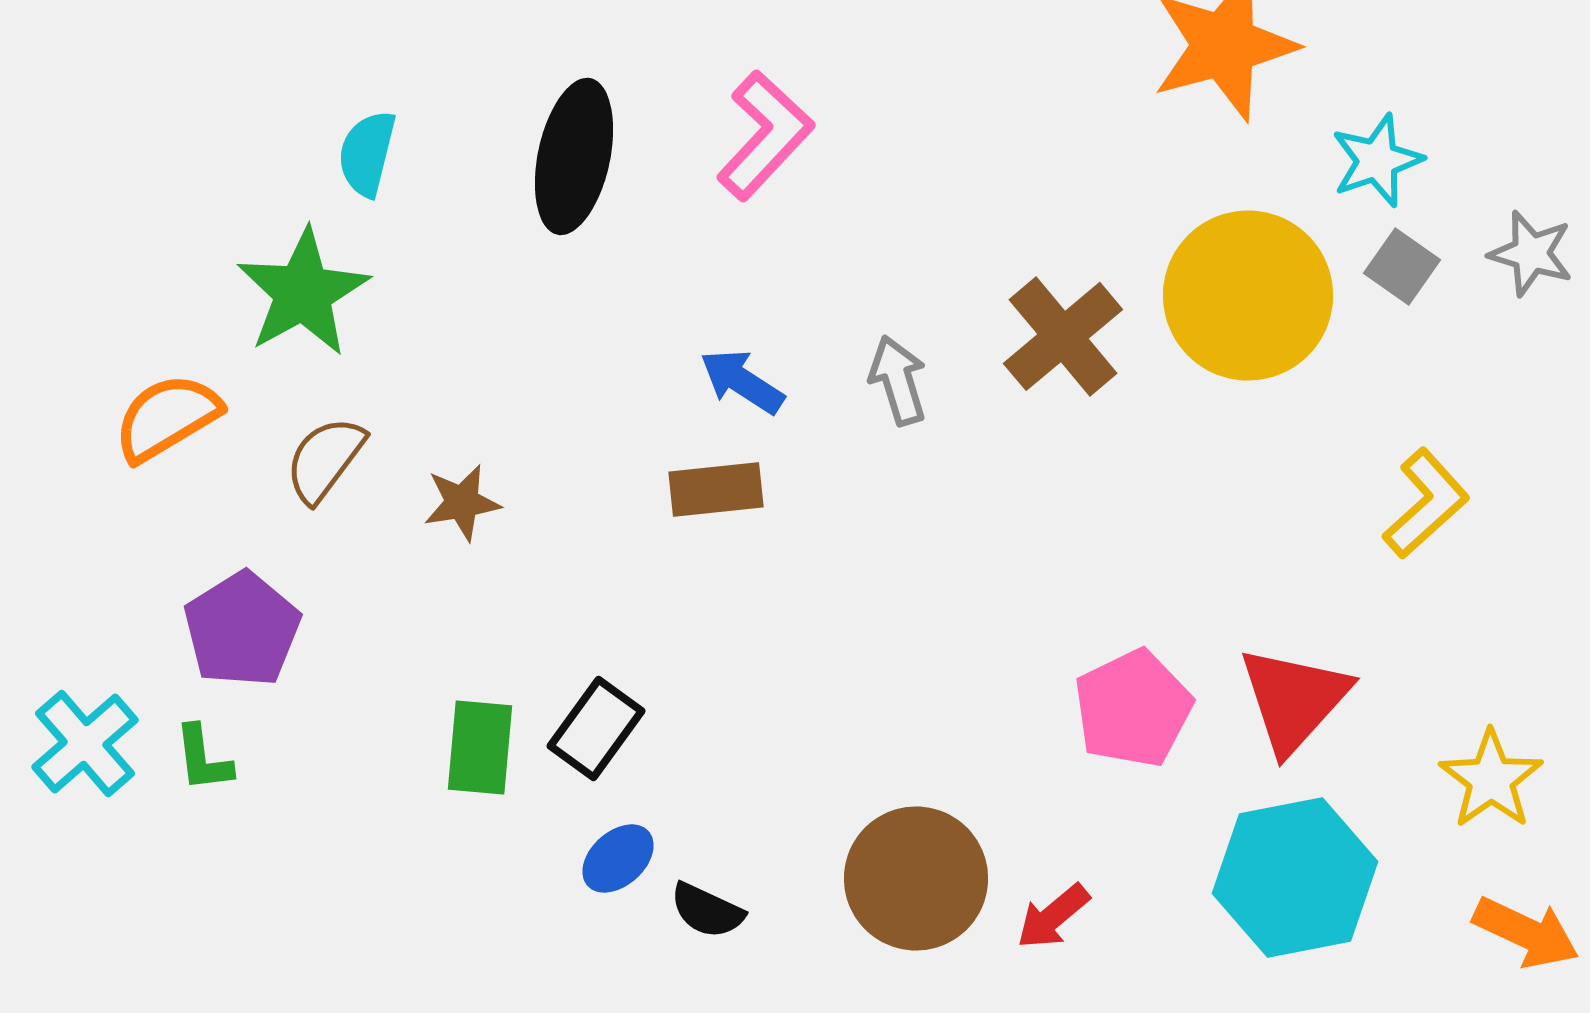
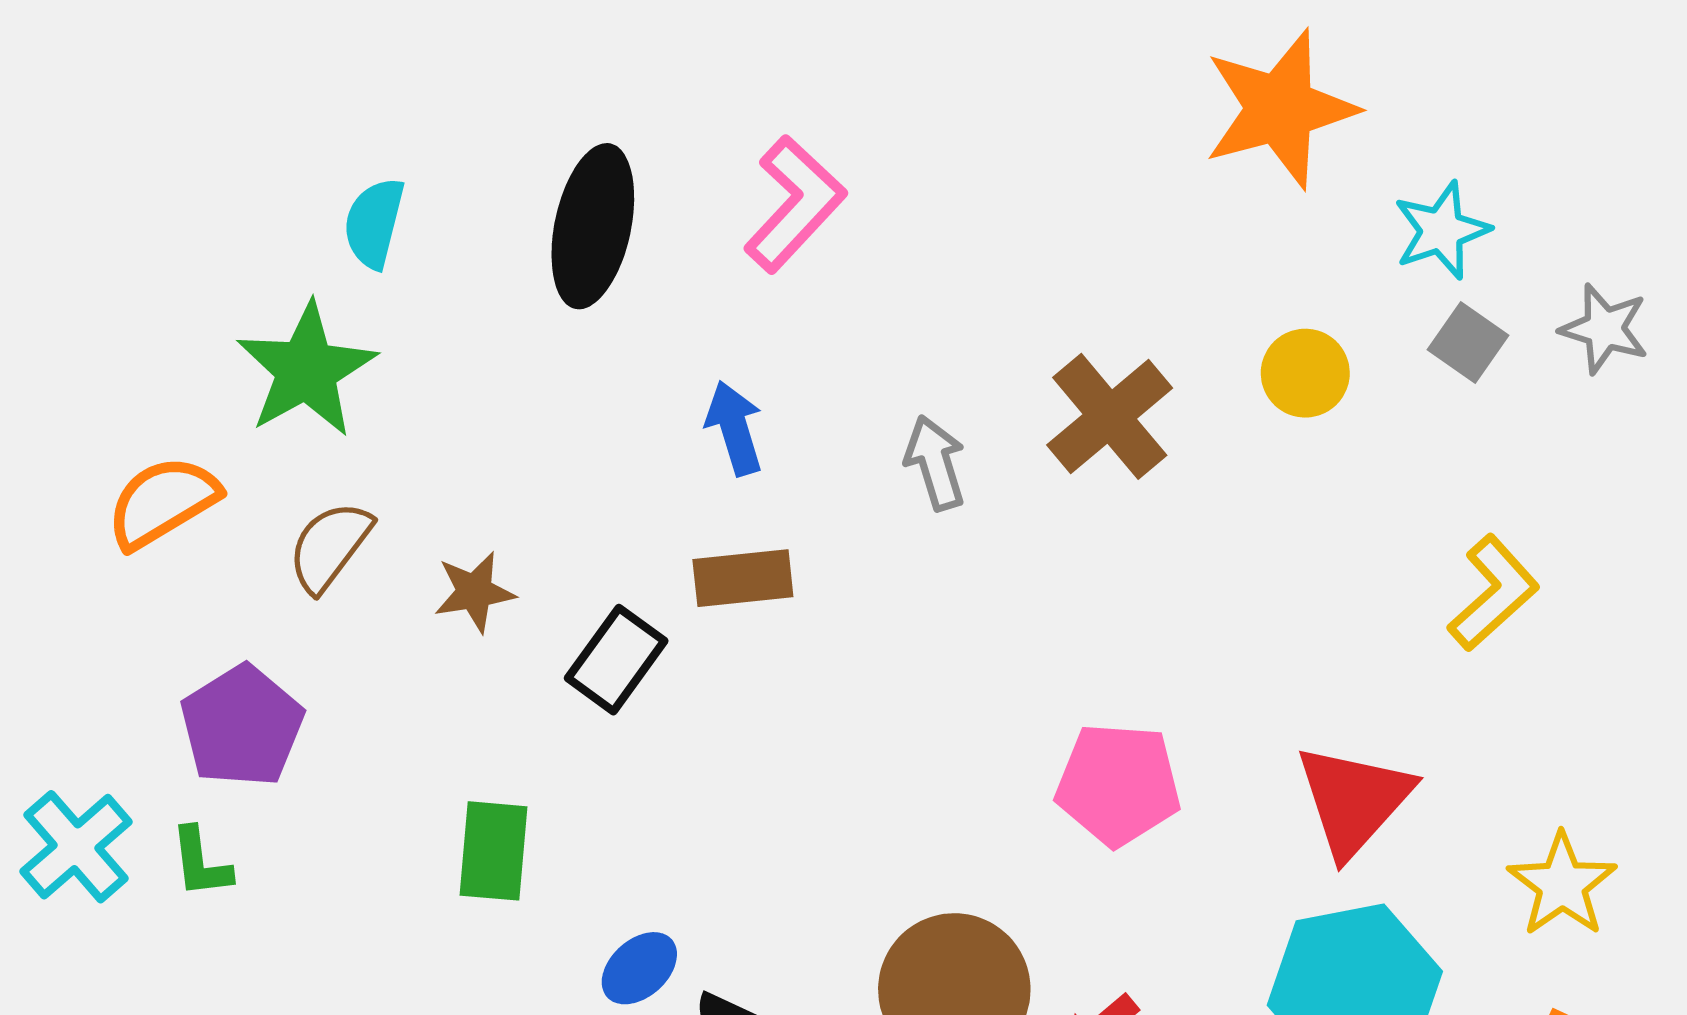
yellow circle: (1248, 295) -> (1305, 373), size x0.5
blue arrow: (742, 381) -> (734, 428), moved, turned 40
pink pentagon: (1133, 708) -> (1118, 784), moved, turned 30
black rectangle: (596, 728) -> (616, 660), moved

